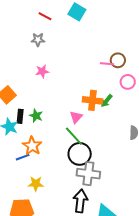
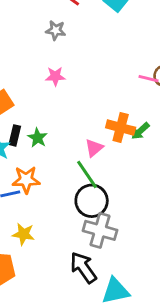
orange star: (32, 146) -> (26, 180), turned 30
black arrow: (80, 201) -> (83, 268), turned -50

